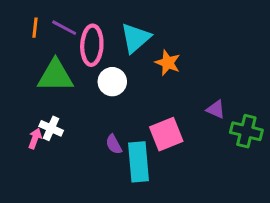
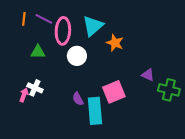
green triangle: (55, 76) -> (38, 52), size x0.6

